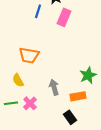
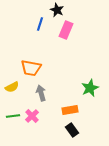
yellow semicircle: (18, 80) -> (12, 87), moved, turned -88
gray arrow: (54, 87) -> (41, 93), moved
orange rectangle: (78, 96) -> (70, 110), moved

